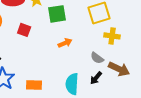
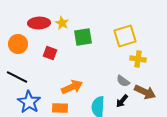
orange arrow: (65, 43) -> (72, 87), moved, size x1.5

